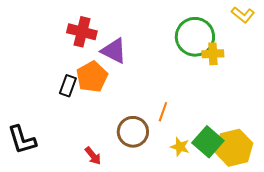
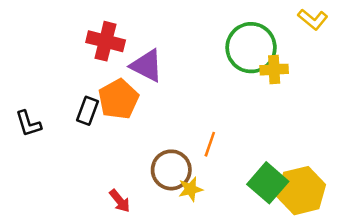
black L-shape: (22, 140) -> (28, 124), moved, size x0.7
yellow star: (180, 147) -> (191, 189), moved, turned -30

